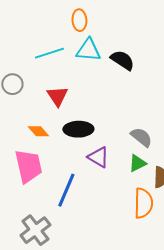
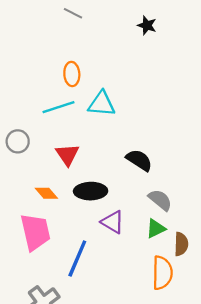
orange ellipse: (79, 20) -> (72, 74), moved
black semicircle: (122, 60) -> (139, 160), moved

